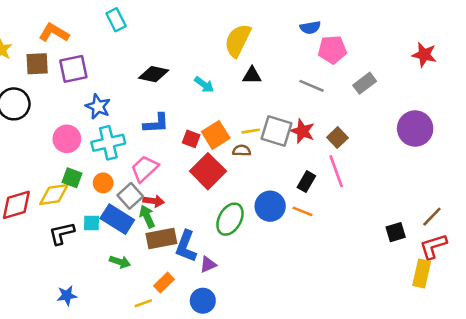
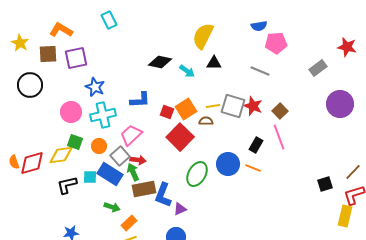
black diamond: (154, 74) -> (160, 62), moved
gray rectangle: (365, 83) -> (318, 68), moved
cyan arrow: (204, 84) -> (187, 71), moved
orange rectangle: (164, 283) -> (129, 223), moved

